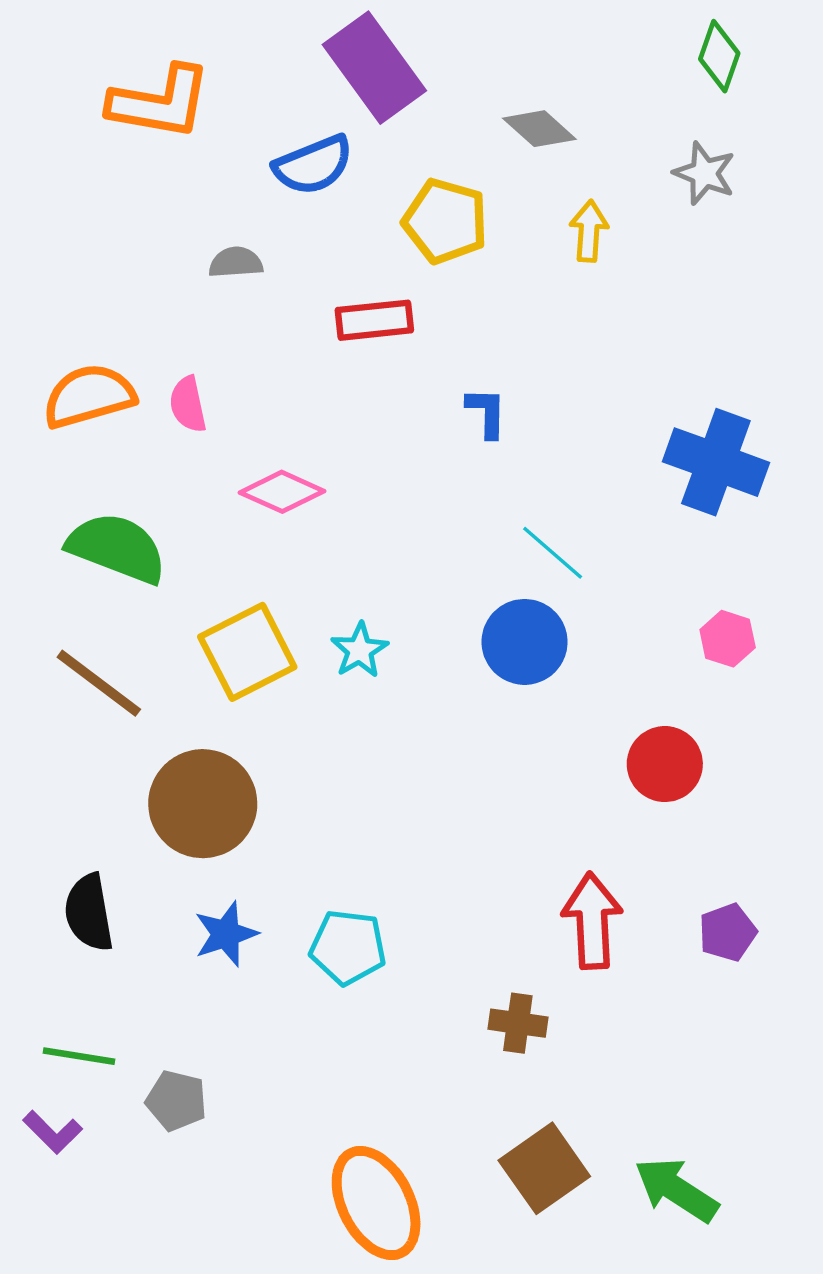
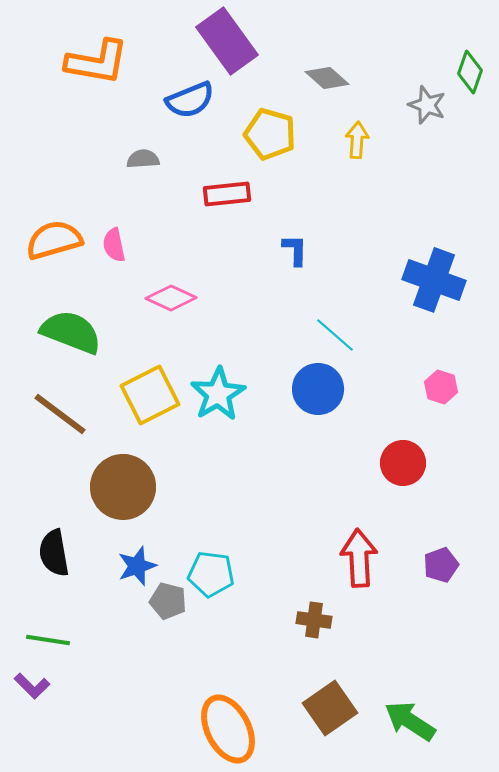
green diamond: (719, 56) -> (470, 72), moved
cyan star: (360, 650) -> (218, 394), size x1.6
gray pentagon: (176, 1101) -> (168, 601), moved

